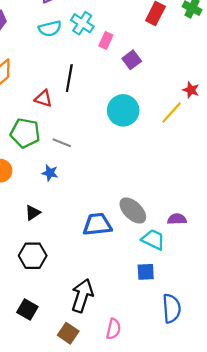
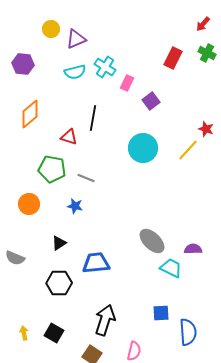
blue trapezoid: (97, 224) -> (96, 263), moved
blue square: (146, 272) -> (161, 313), moved

